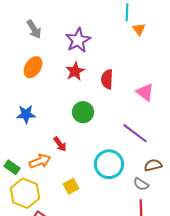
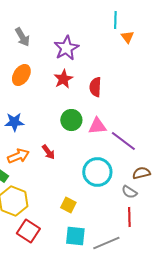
pink triangle: (145, 92) -> (97, 126), moved, turned -42
orange arrow: (40, 161) -> (18, 156), moved
yellow square: (71, 186) -> (68, 205), moved, turned -35

